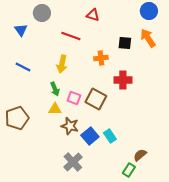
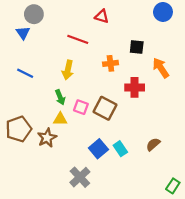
gray circle: (42, 13) -> (34, 14), moved
orange arrow: (148, 38) -> (161, 68), moved
brown star: (70, 126) -> (47, 138), moved, turned 30
brown semicircle: (140, 155) -> (153, 144), moved
green rectangle: (129, 170) -> (173, 186), moved

